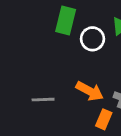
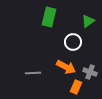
white circle: (92, 39) -> (73, 42), moved

